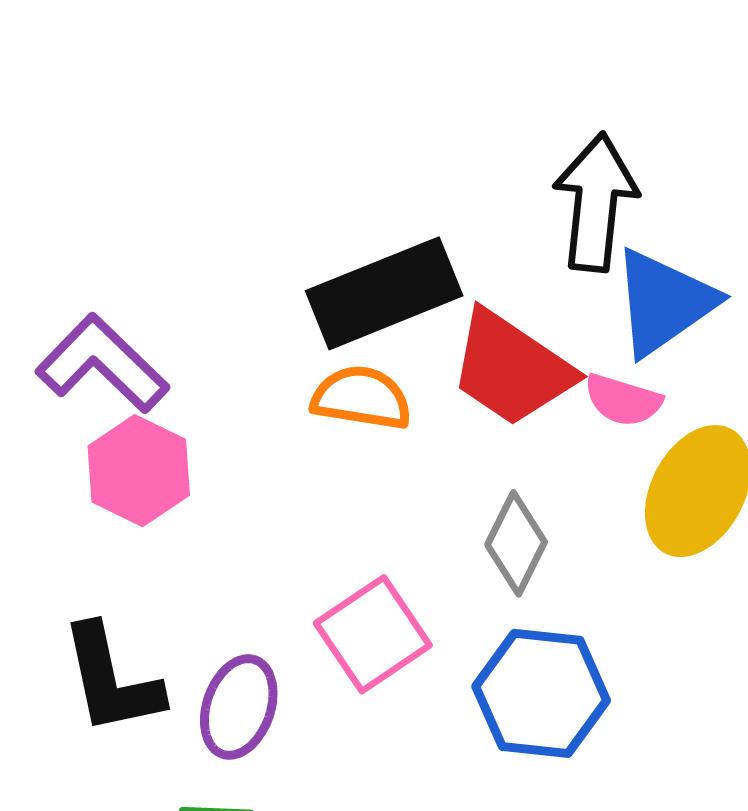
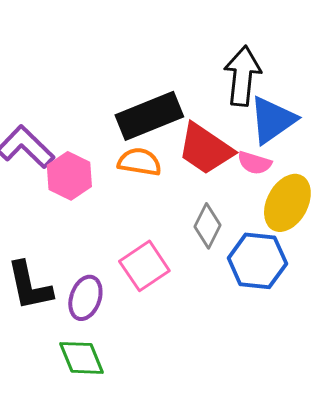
pink hexagon: (139, 471) -> (69, 176), moved
blue hexagon: (541, 693) -> (257, 261), moved

